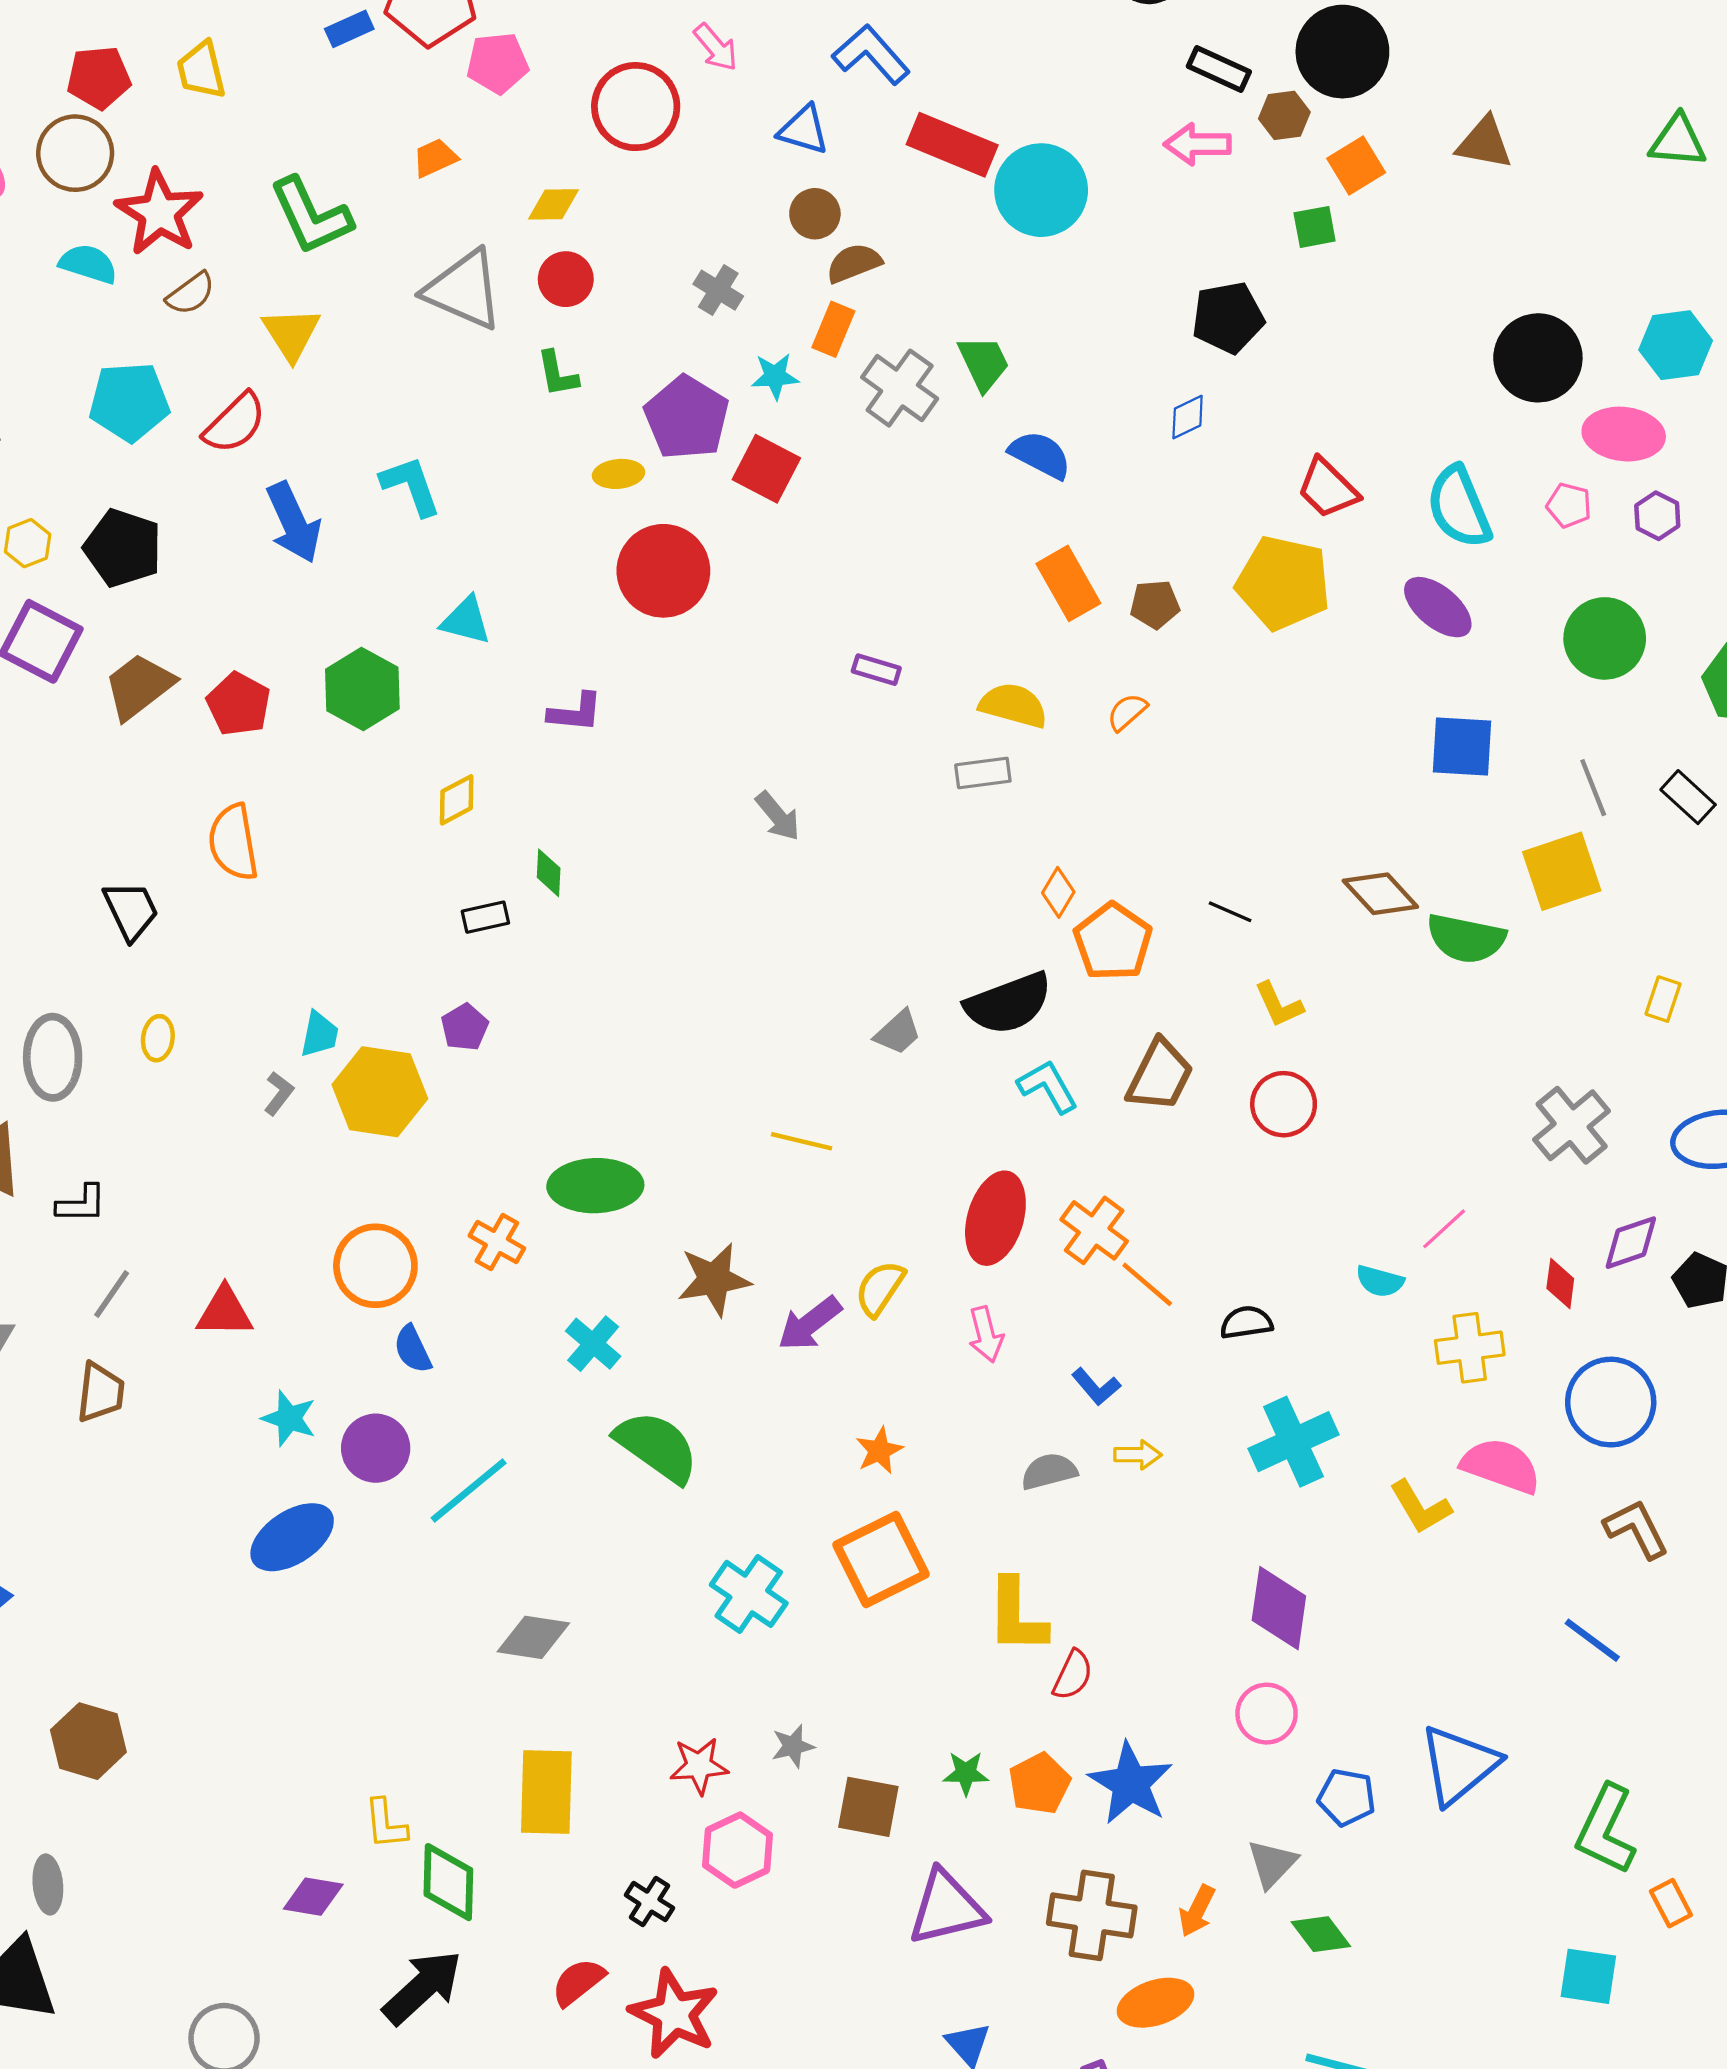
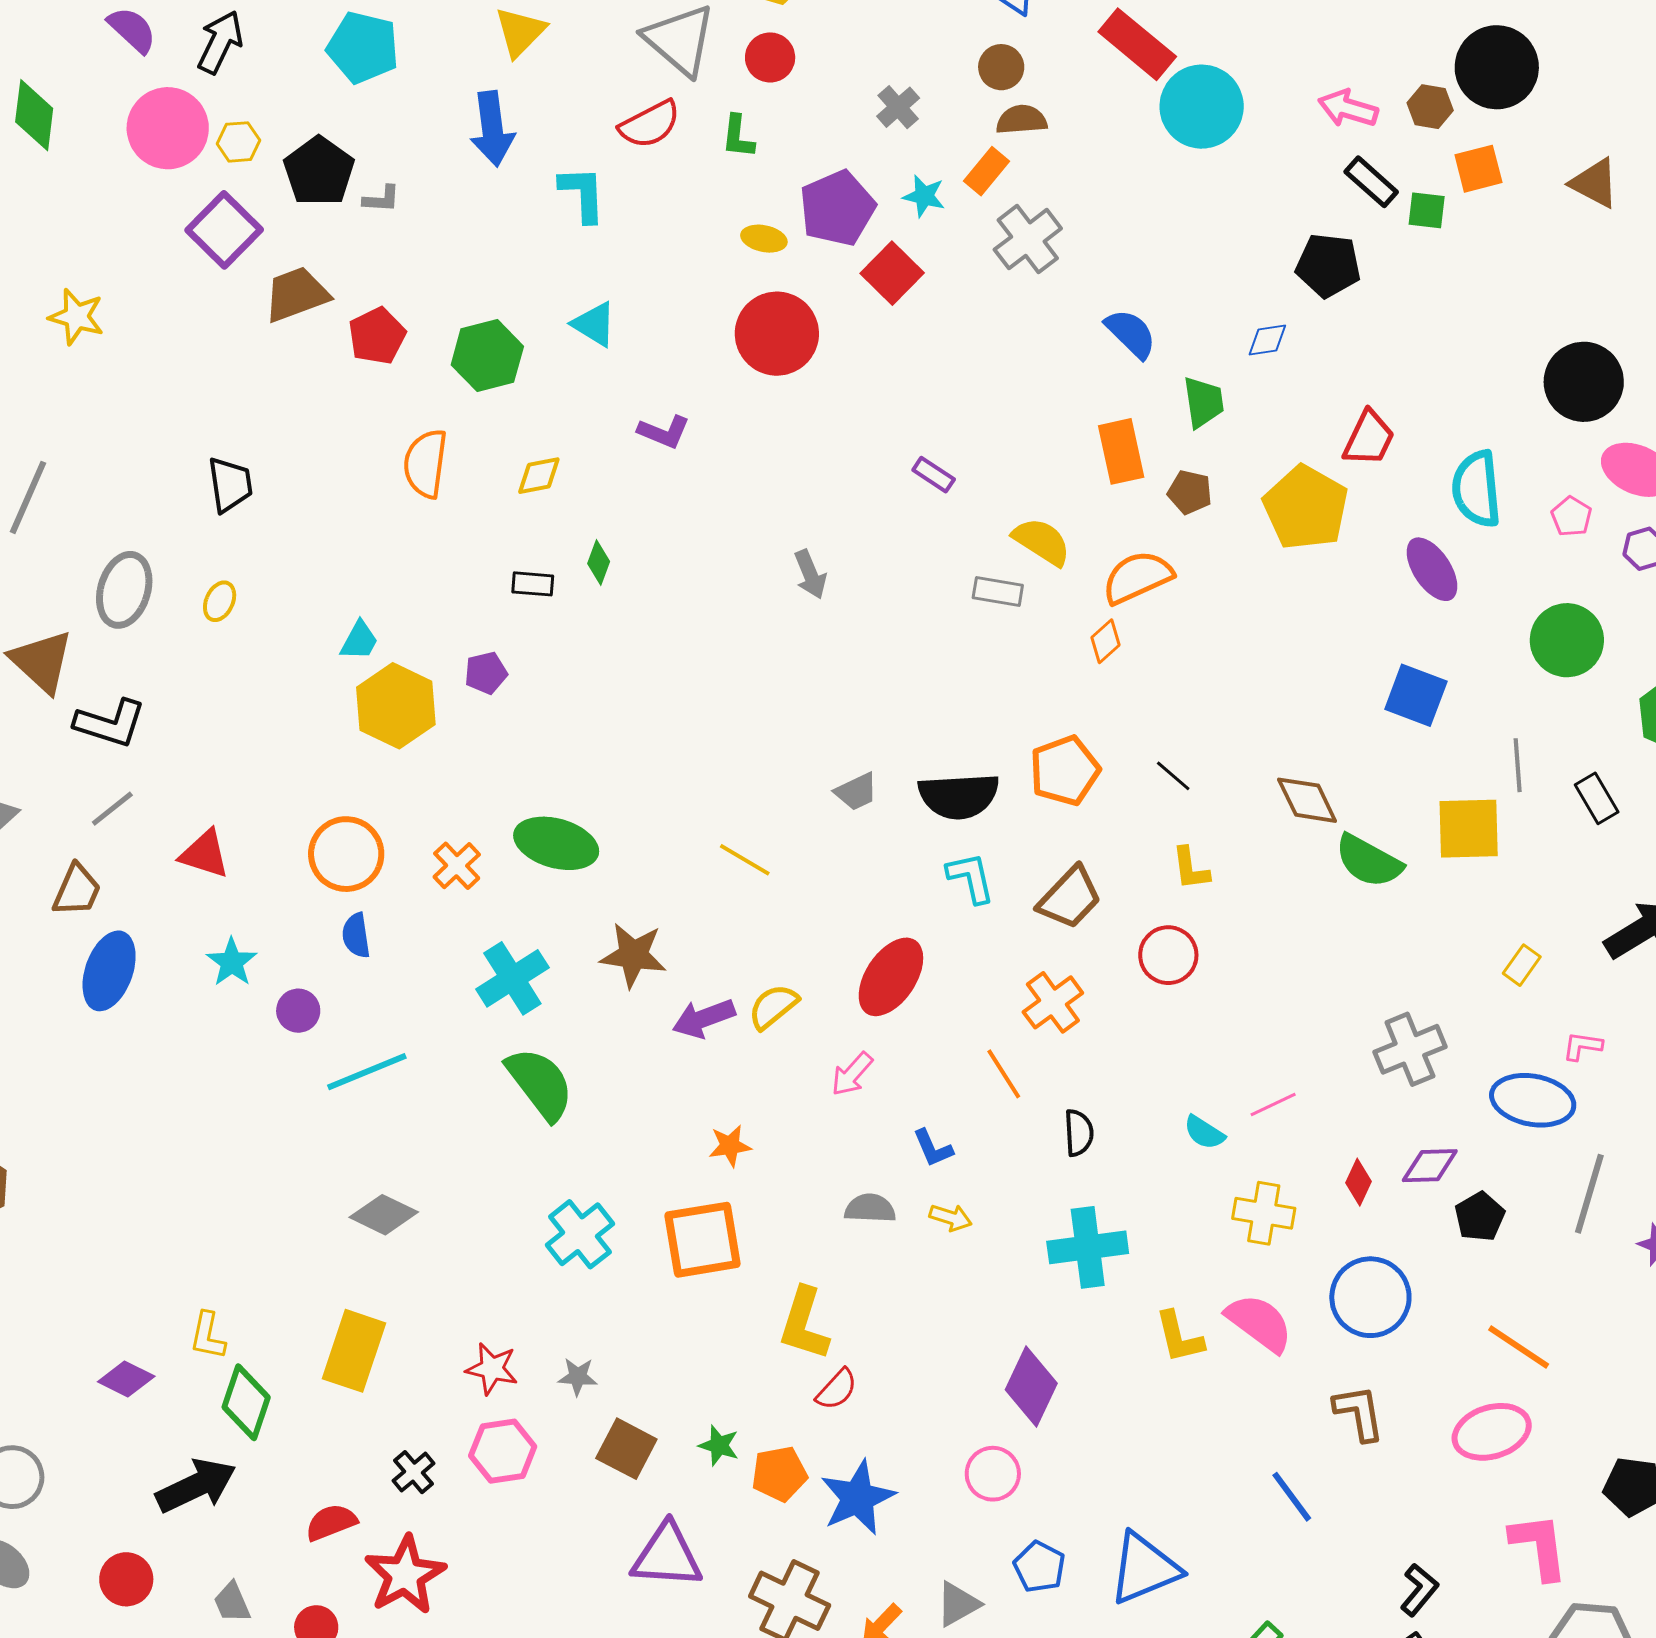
black rectangle: (1219, 69) -> (1371, 182), moved
green trapezoid: (984, 363) -> (1203, 402), moved
red semicircle: (235, 423) -> (650, 124), moved
red trapezoid: (1328, 488) -> (1369, 438), turned -126
blue arrow: (294, 522) -> (492, 129), moved
orange semicircle: (1127, 712) -> (1137, 577), size x1.8
orange semicircle: (233, 842) -> (425, 464), moved
orange diamond: (1058, 892) -> (1106, 641), moved
gray L-shape: (279, 1093) -> (382, 199), moved, turned 39
black L-shape: (81, 1204) -> (110, 723), size x1.5
orange cross: (1094, 1230) -> (1053, 1002), moved
black semicircle: (1246, 1323) -> (1079, 1133), turned 78
pink arrow: (986, 1334) -> (852, 1074), turned 39
cyan cross: (593, 1344) -> (512, 978), size x1.4
purple circle: (376, 1448) -> (298, 1011), size x0.7
blue ellipse: (292, 1537) -> (109, 971), moved, turned -54

